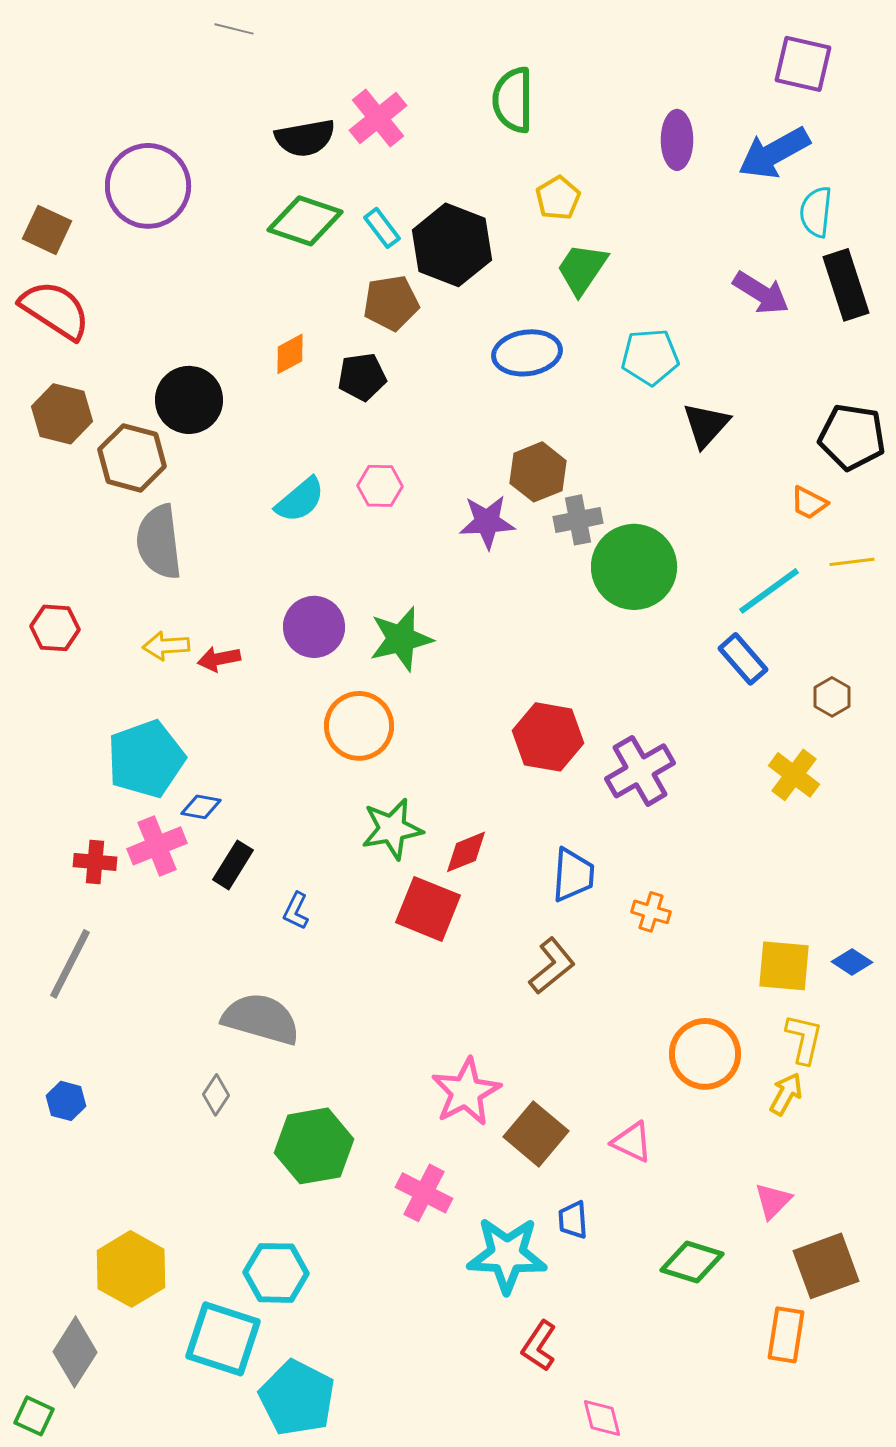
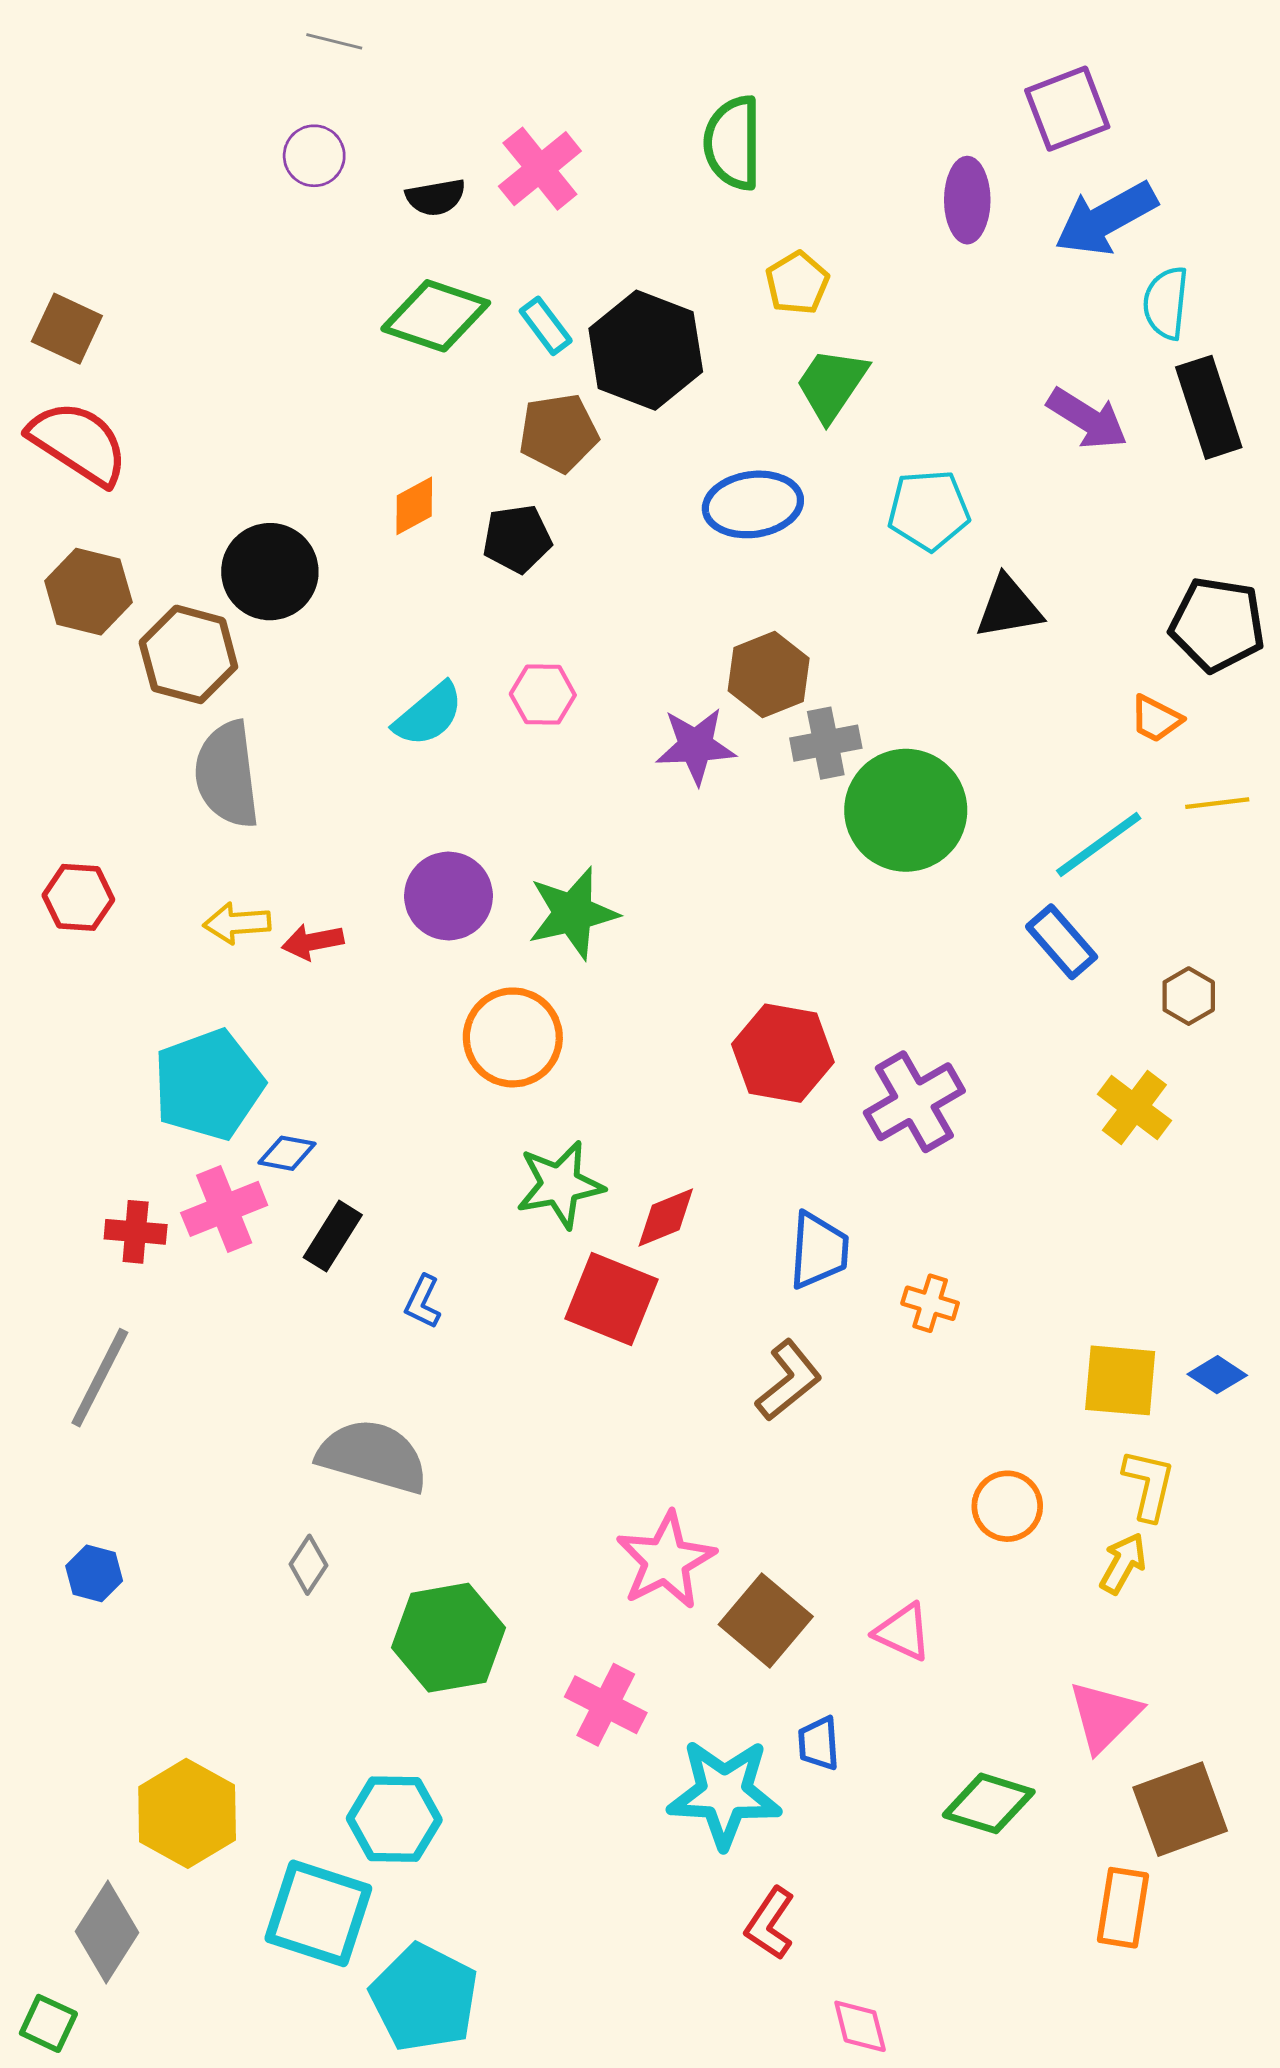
purple square: (803, 64) -> (1067, 109), moved, turned -34
black semicircle: (305, 138) -> (436, 197), size x0.7
purple circle: (148, 186) -> (314, 156), moved, size x0.5
black triangle: (706, 425) -> (1009, 607), turned 38
orange circle: (705, 1054) -> (1007, 1506), size x0.7
pink triangle: (773, 1201) -> (1104, 1716), size x1.4

